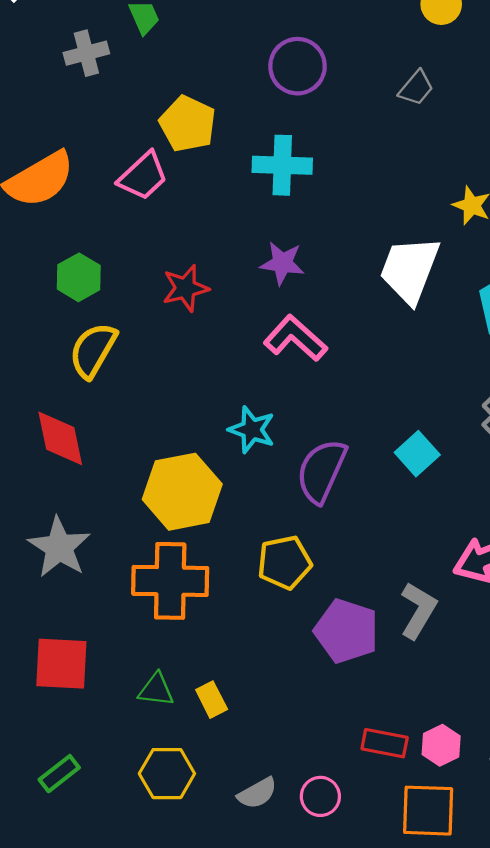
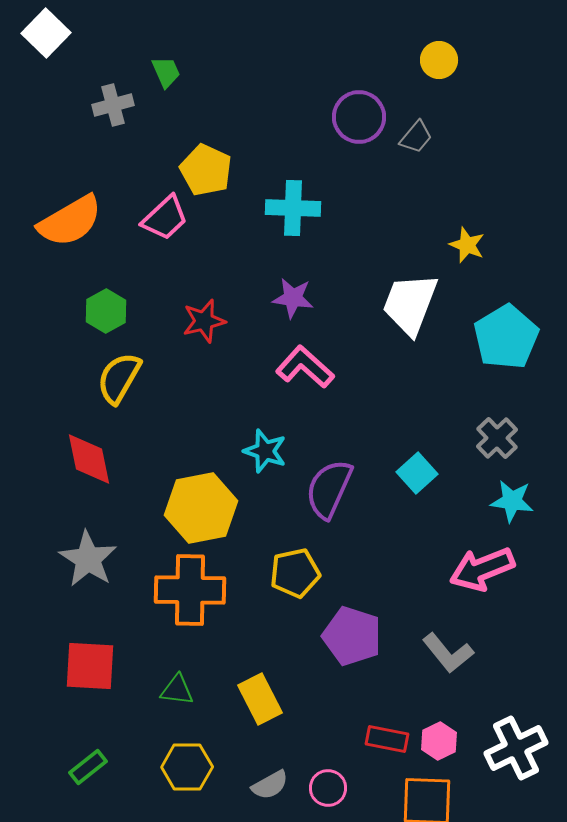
purple circle: (298, 66) -> (359, 117), moved
gray L-shape: (418, 610) -> (448, 653), moved, turned 110
yellow rectangle: (212, 700) -> (260, 699), moved, size x1.5

